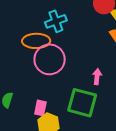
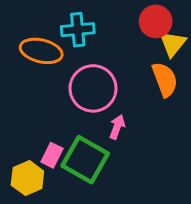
pink circle: (50, 59) -> (93, 88), moved
pink rectangle: (40, 108) -> (52, 155), moved

